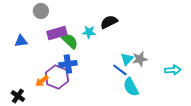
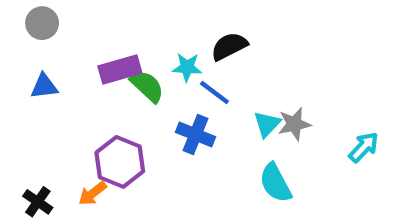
gray circle: (41, 11) -> (42, 23), moved
blue cross: (68, 64) -> (196, 135), moved, turned 30
blue line: (120, 70) -> (214, 93), moved
cyan arrow: (173, 70) -> (364, 147), turned -42
orange arrow: (42, 81) -> (92, 193), moved

